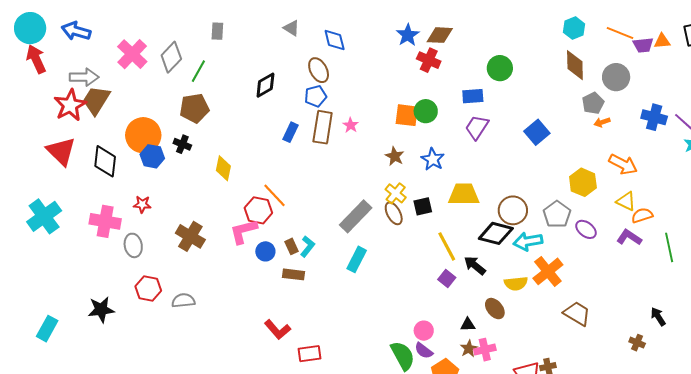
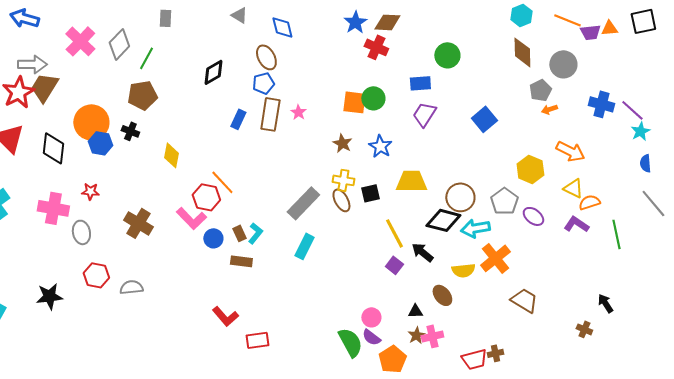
yellow cross: (396, 193) -> (343, 180), turned -30
pink L-shape: (243, 231) -> (191, 218), turned -120

